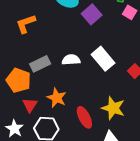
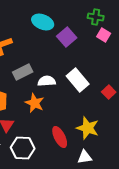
gray rectangle: (40, 64) -> (23, 72), moved
orange star: (57, 98) -> (35, 103), moved

